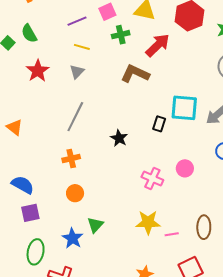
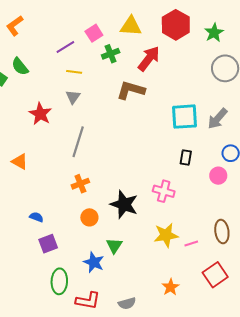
red star: (38, 71) -> (40, 114), moved
black rectangle: (159, 124) -> (186, 158), moved
black star: (119, 138) -> (124, 204), moved, size x1.6
pink circle: (185, 168) -> (218, 176), moved
blue semicircle: (23, 185) -> (36, 217), size x0.6

